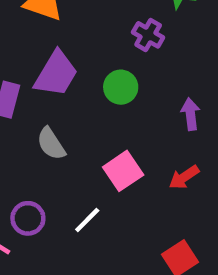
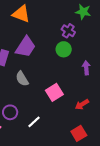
green circle: (121, 87) -> (64, 49), moved
red arrow: (184, 177) -> (82, 104), moved
white line: (87, 220) -> (34, 122), moved

